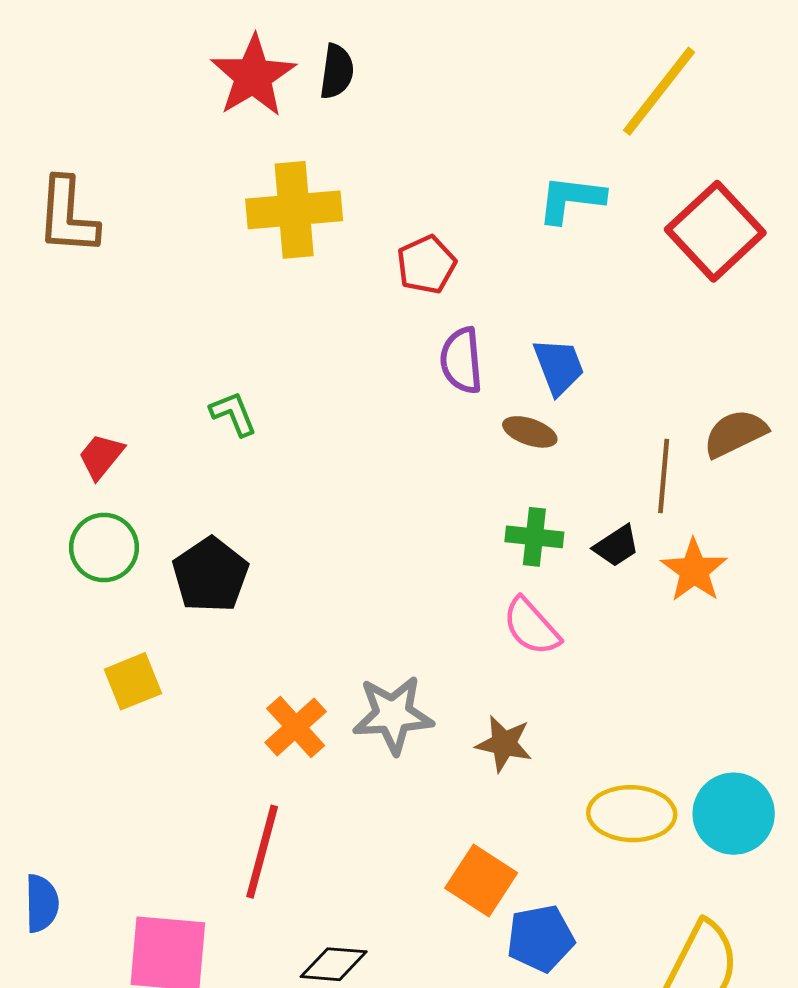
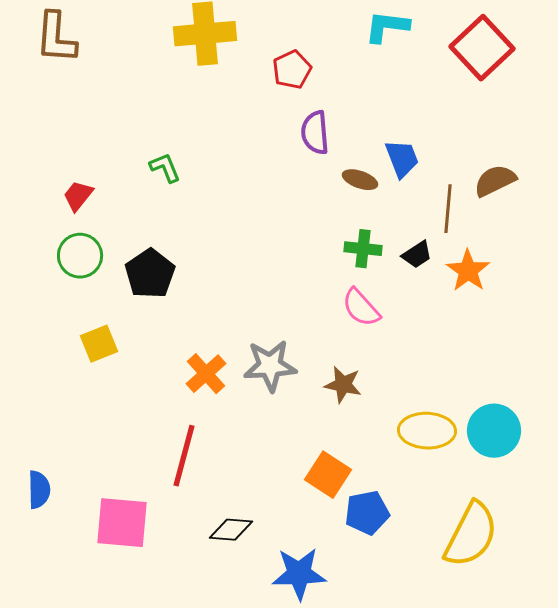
blue trapezoid: (559, 367) -> (402, 159), moved

